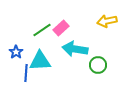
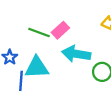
green line: (42, 30) -> (39, 32), turned 54

